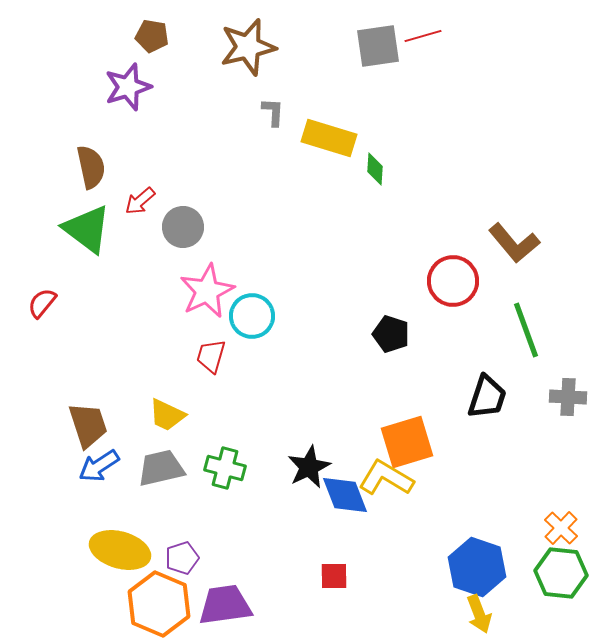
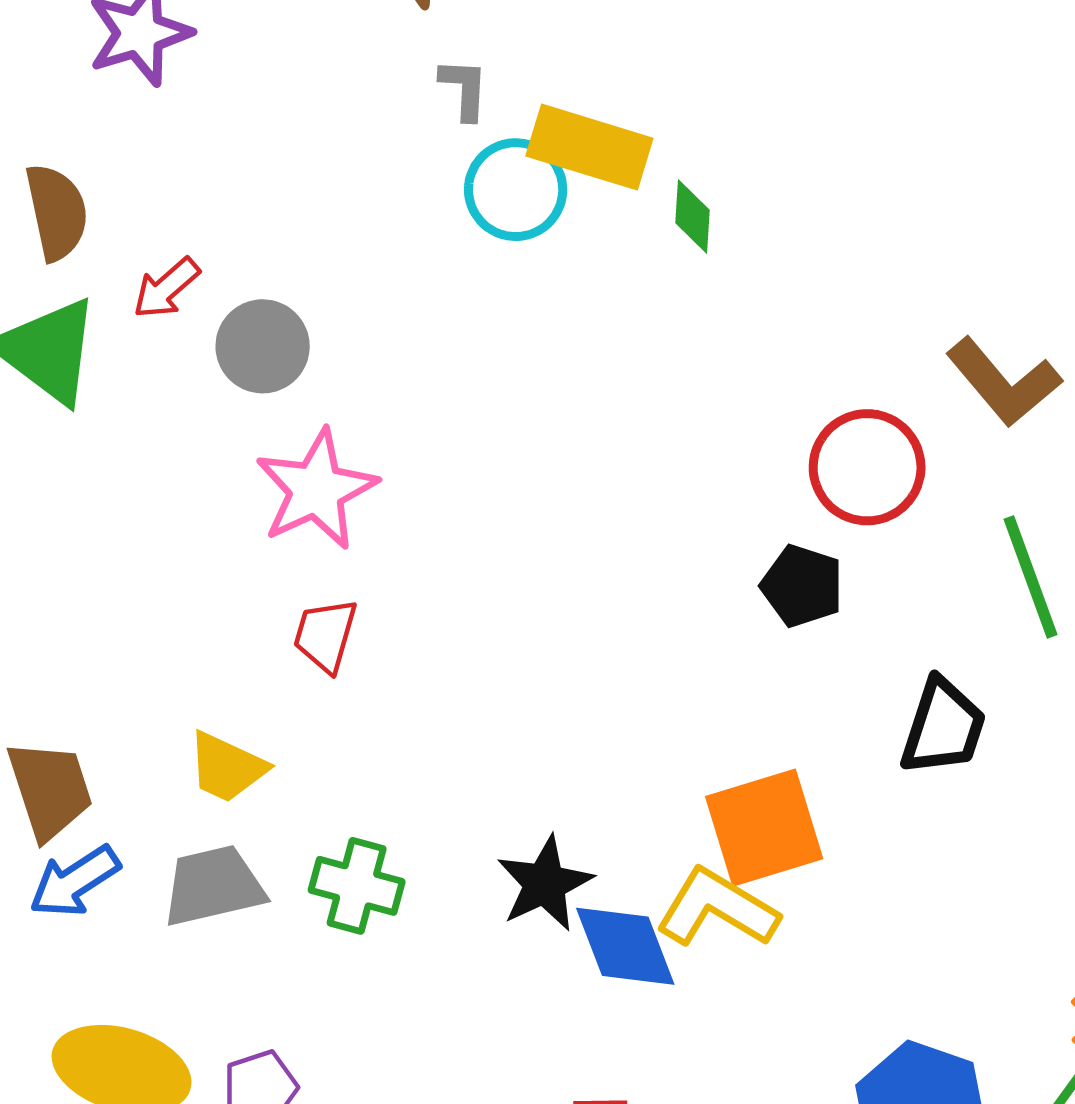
cyan circle: (252, 316) -> (516, 190), moved
black pentagon: (391, 334) -> (802, 586), moved

